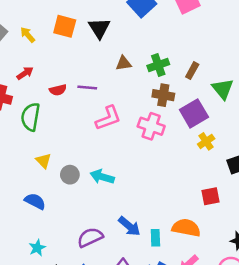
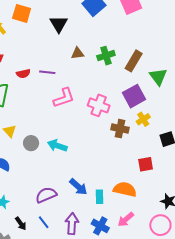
orange square: (65, 26) -> (22, 13), moved
brown rectangle: (192, 71) -> (134, 61), size x1.5
brown cross: (163, 95) -> (120, 129), moved

